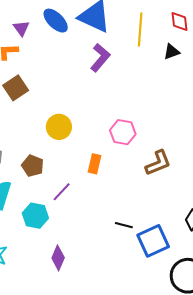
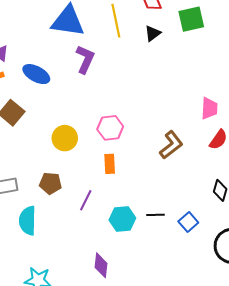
blue ellipse: (56, 21) -> (36, 74), moved
pink hexagon: (123, 132) -> (110, 128), moved
cyan hexagon: (35, 216) -> (122, 219), moved
blue square: (153, 241) -> (188, 222), size x0.6

